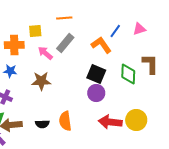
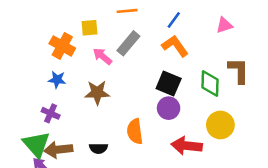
blue line: (115, 31) -> (174, 20), moved
orange cross: (14, 45) -> (62, 46), turned 30
yellow circle: (136, 120) -> (220, 125), moved
orange semicircle: (65, 121) -> (135, 131), moved

